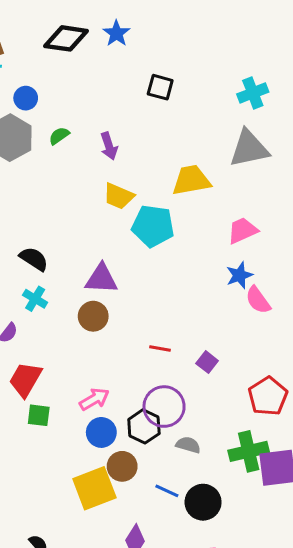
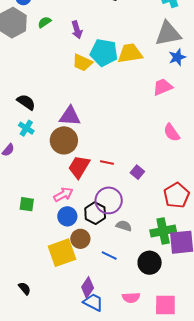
cyan pentagon: (153, 226) -> (104, 53), moved
blue star: (239, 275) -> (177, 57), moved
brown circle: (93, 316) -> (64, 140), size x1.4
red trapezoid: (25, 379) -> (79, 167), moved
black circle: (203, 502) -> (150, 263), moved

